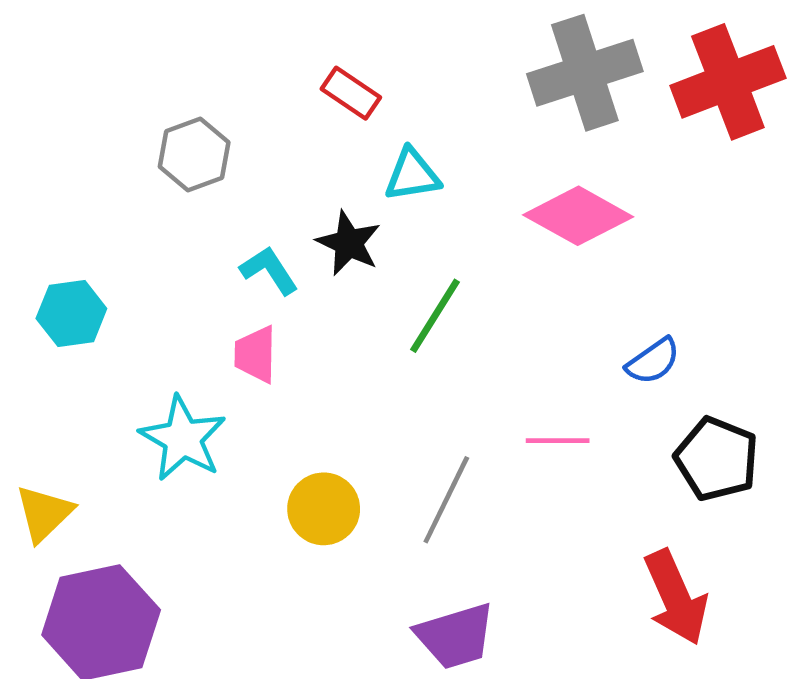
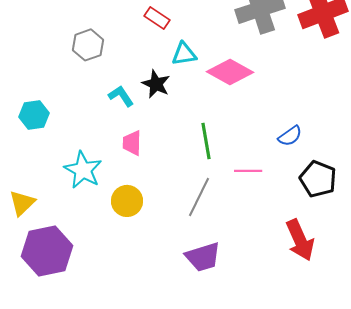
pink diamond: (578, 216) -> (230, 72), moved
green line: (435, 316) -> (206, 141), moved, turned -42
pink trapezoid: (255, 354) -> (132, 143), moved
yellow circle: (324, 509) -> (127, 201), moved

